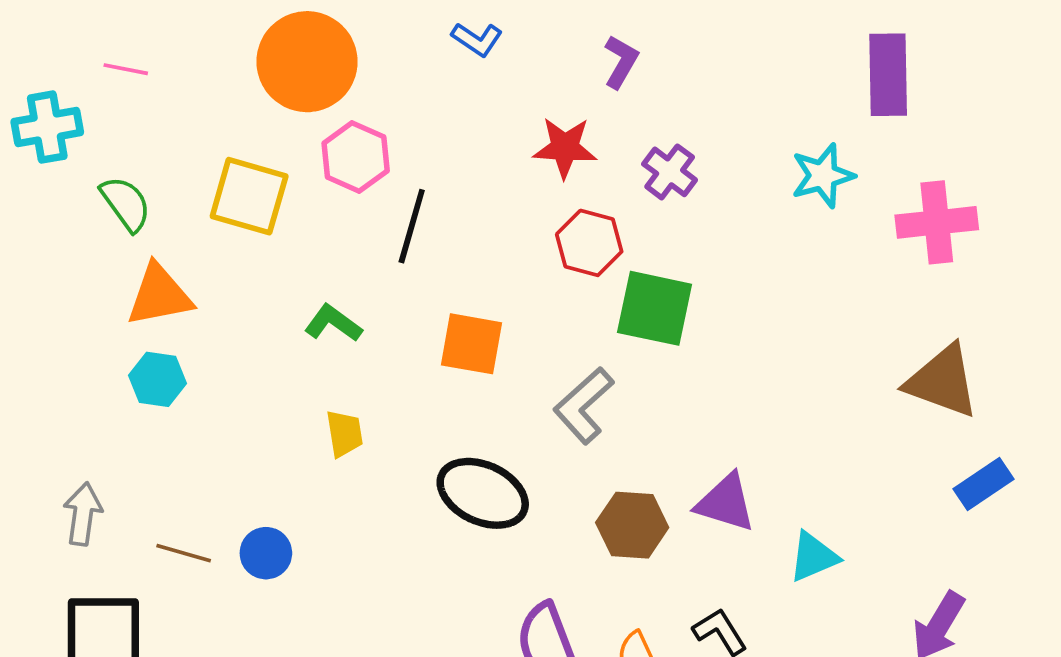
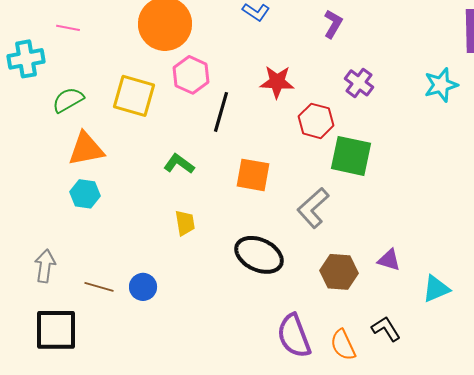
red star: (565, 148) -> (277, 82), moved
green semicircle: (126, 204) -> (68, 100), turned -84
purple triangle: (726, 503) -> (389, 260), size x0.7

